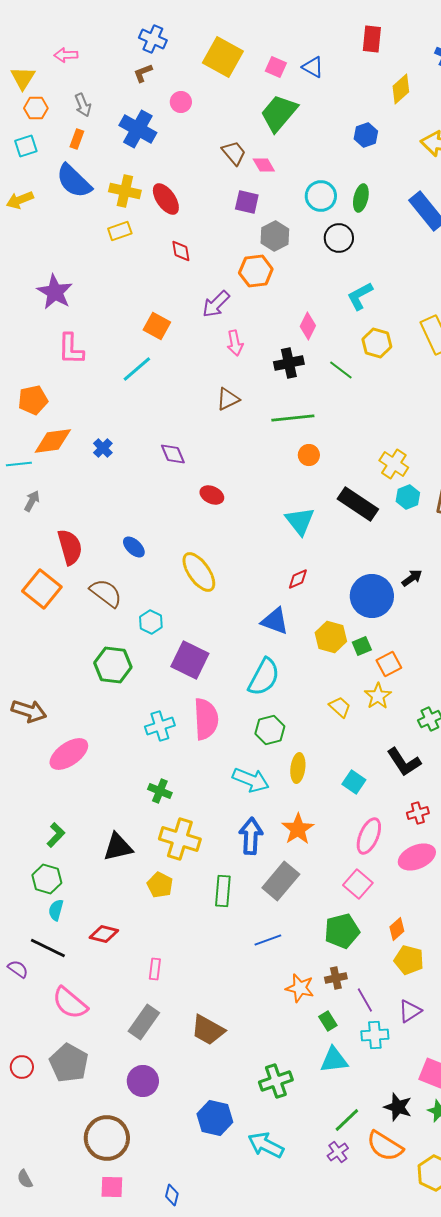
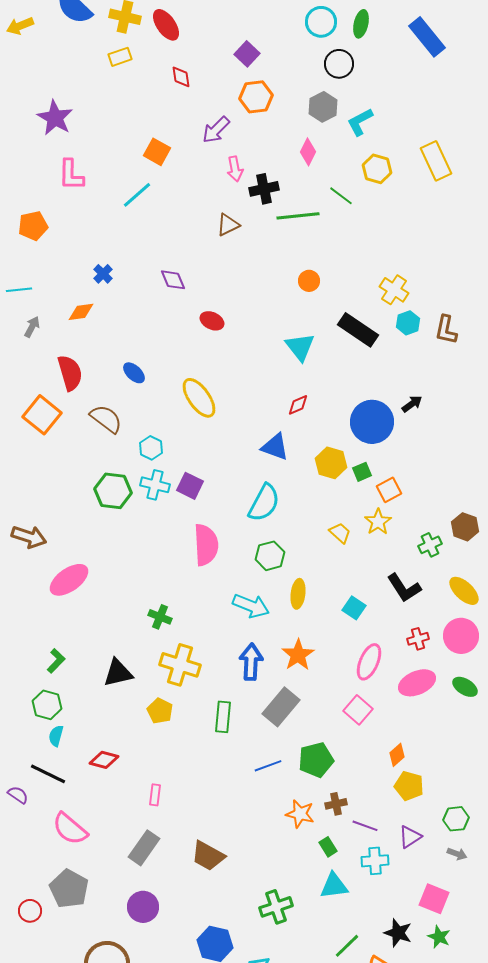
purple square: (247, 202) -> (247, 54), moved, turned 30
gray hexagon: (275, 236) -> (323, 107), moved
black cross: (289, 363) -> (264, 189), moved
green line: (293, 418) -> (298, 216), moved
orange diamond: (53, 441) -> (81, 312), moved, size x0.7
purple square: (190, 660) -> (190, 486), size x0.7
cyan cross: (160, 726) -> (155, 485), moved, turned 32
green pentagon: (342, 931) -> (316, 760), moved
purple line: (365, 1000) -> (365, 826), turned -40
red circle: (22, 1067) -> (30, 911), moved

